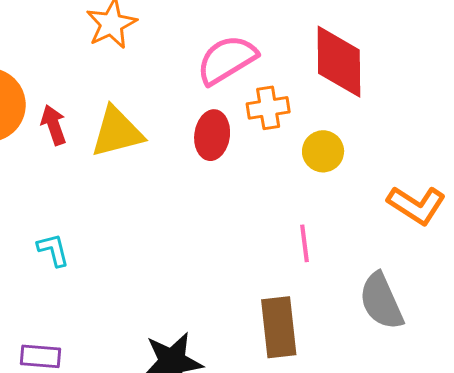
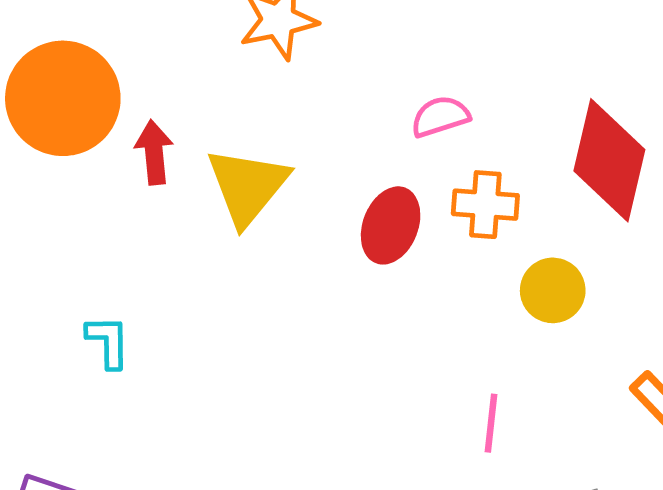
pink semicircle: (227, 60) -> (440, 116), size x0.6
yellow triangle: (117, 132) -> (248, 186), turned -50

